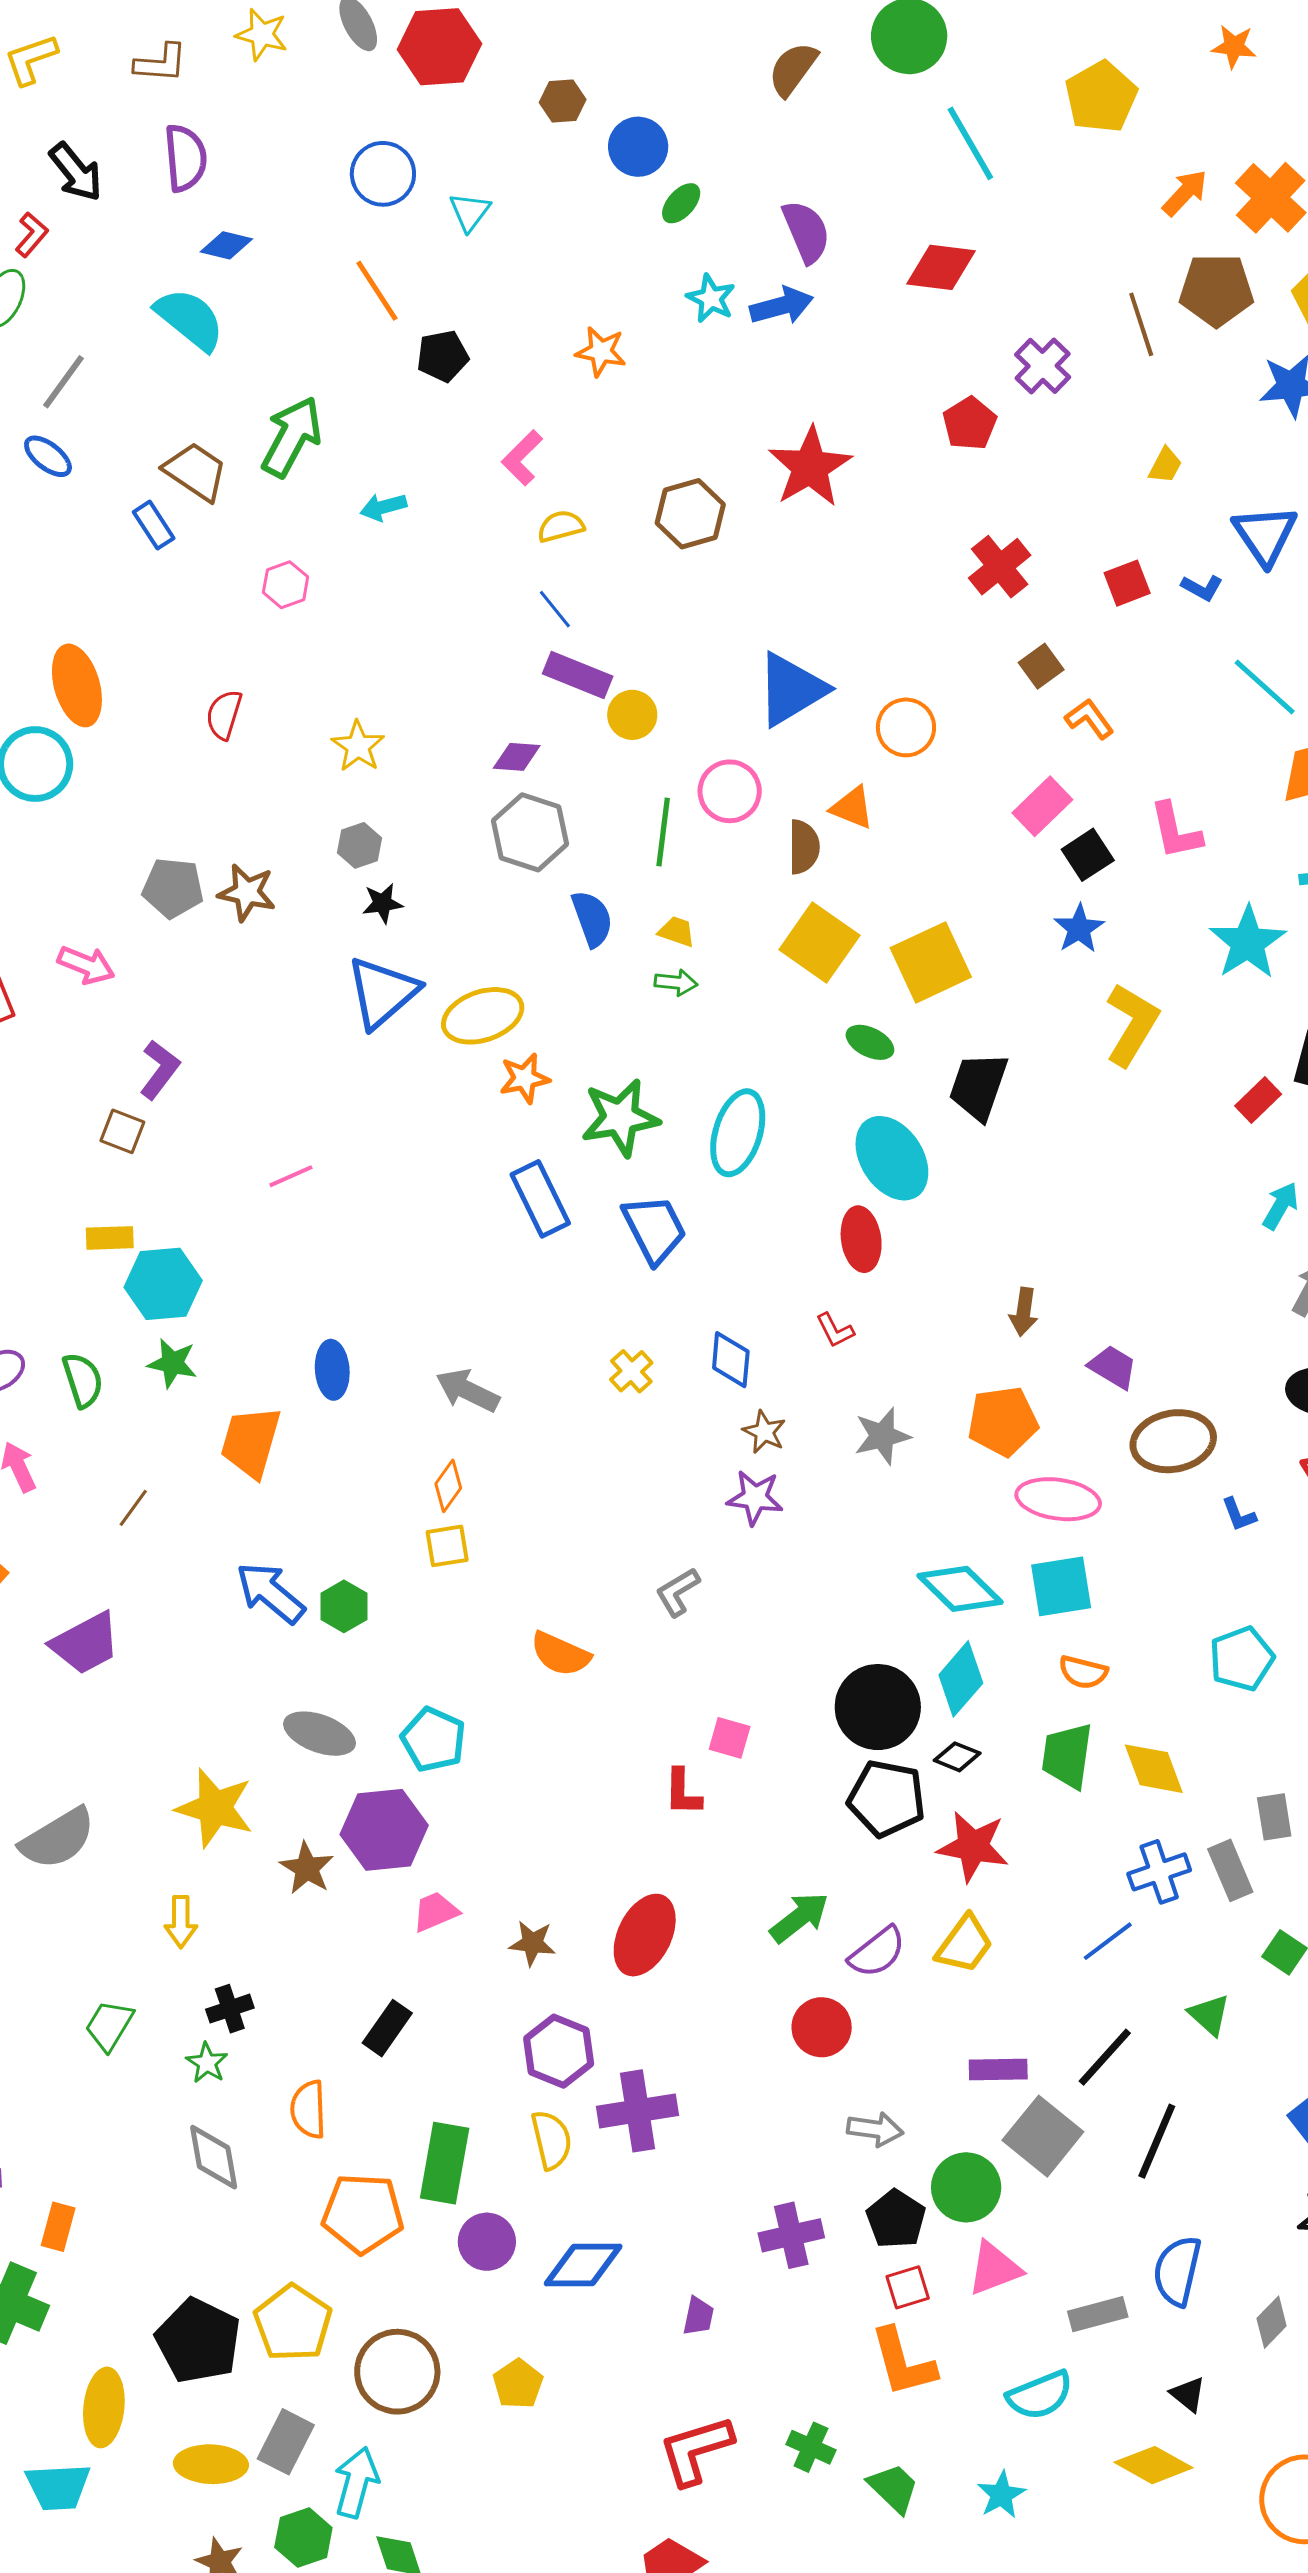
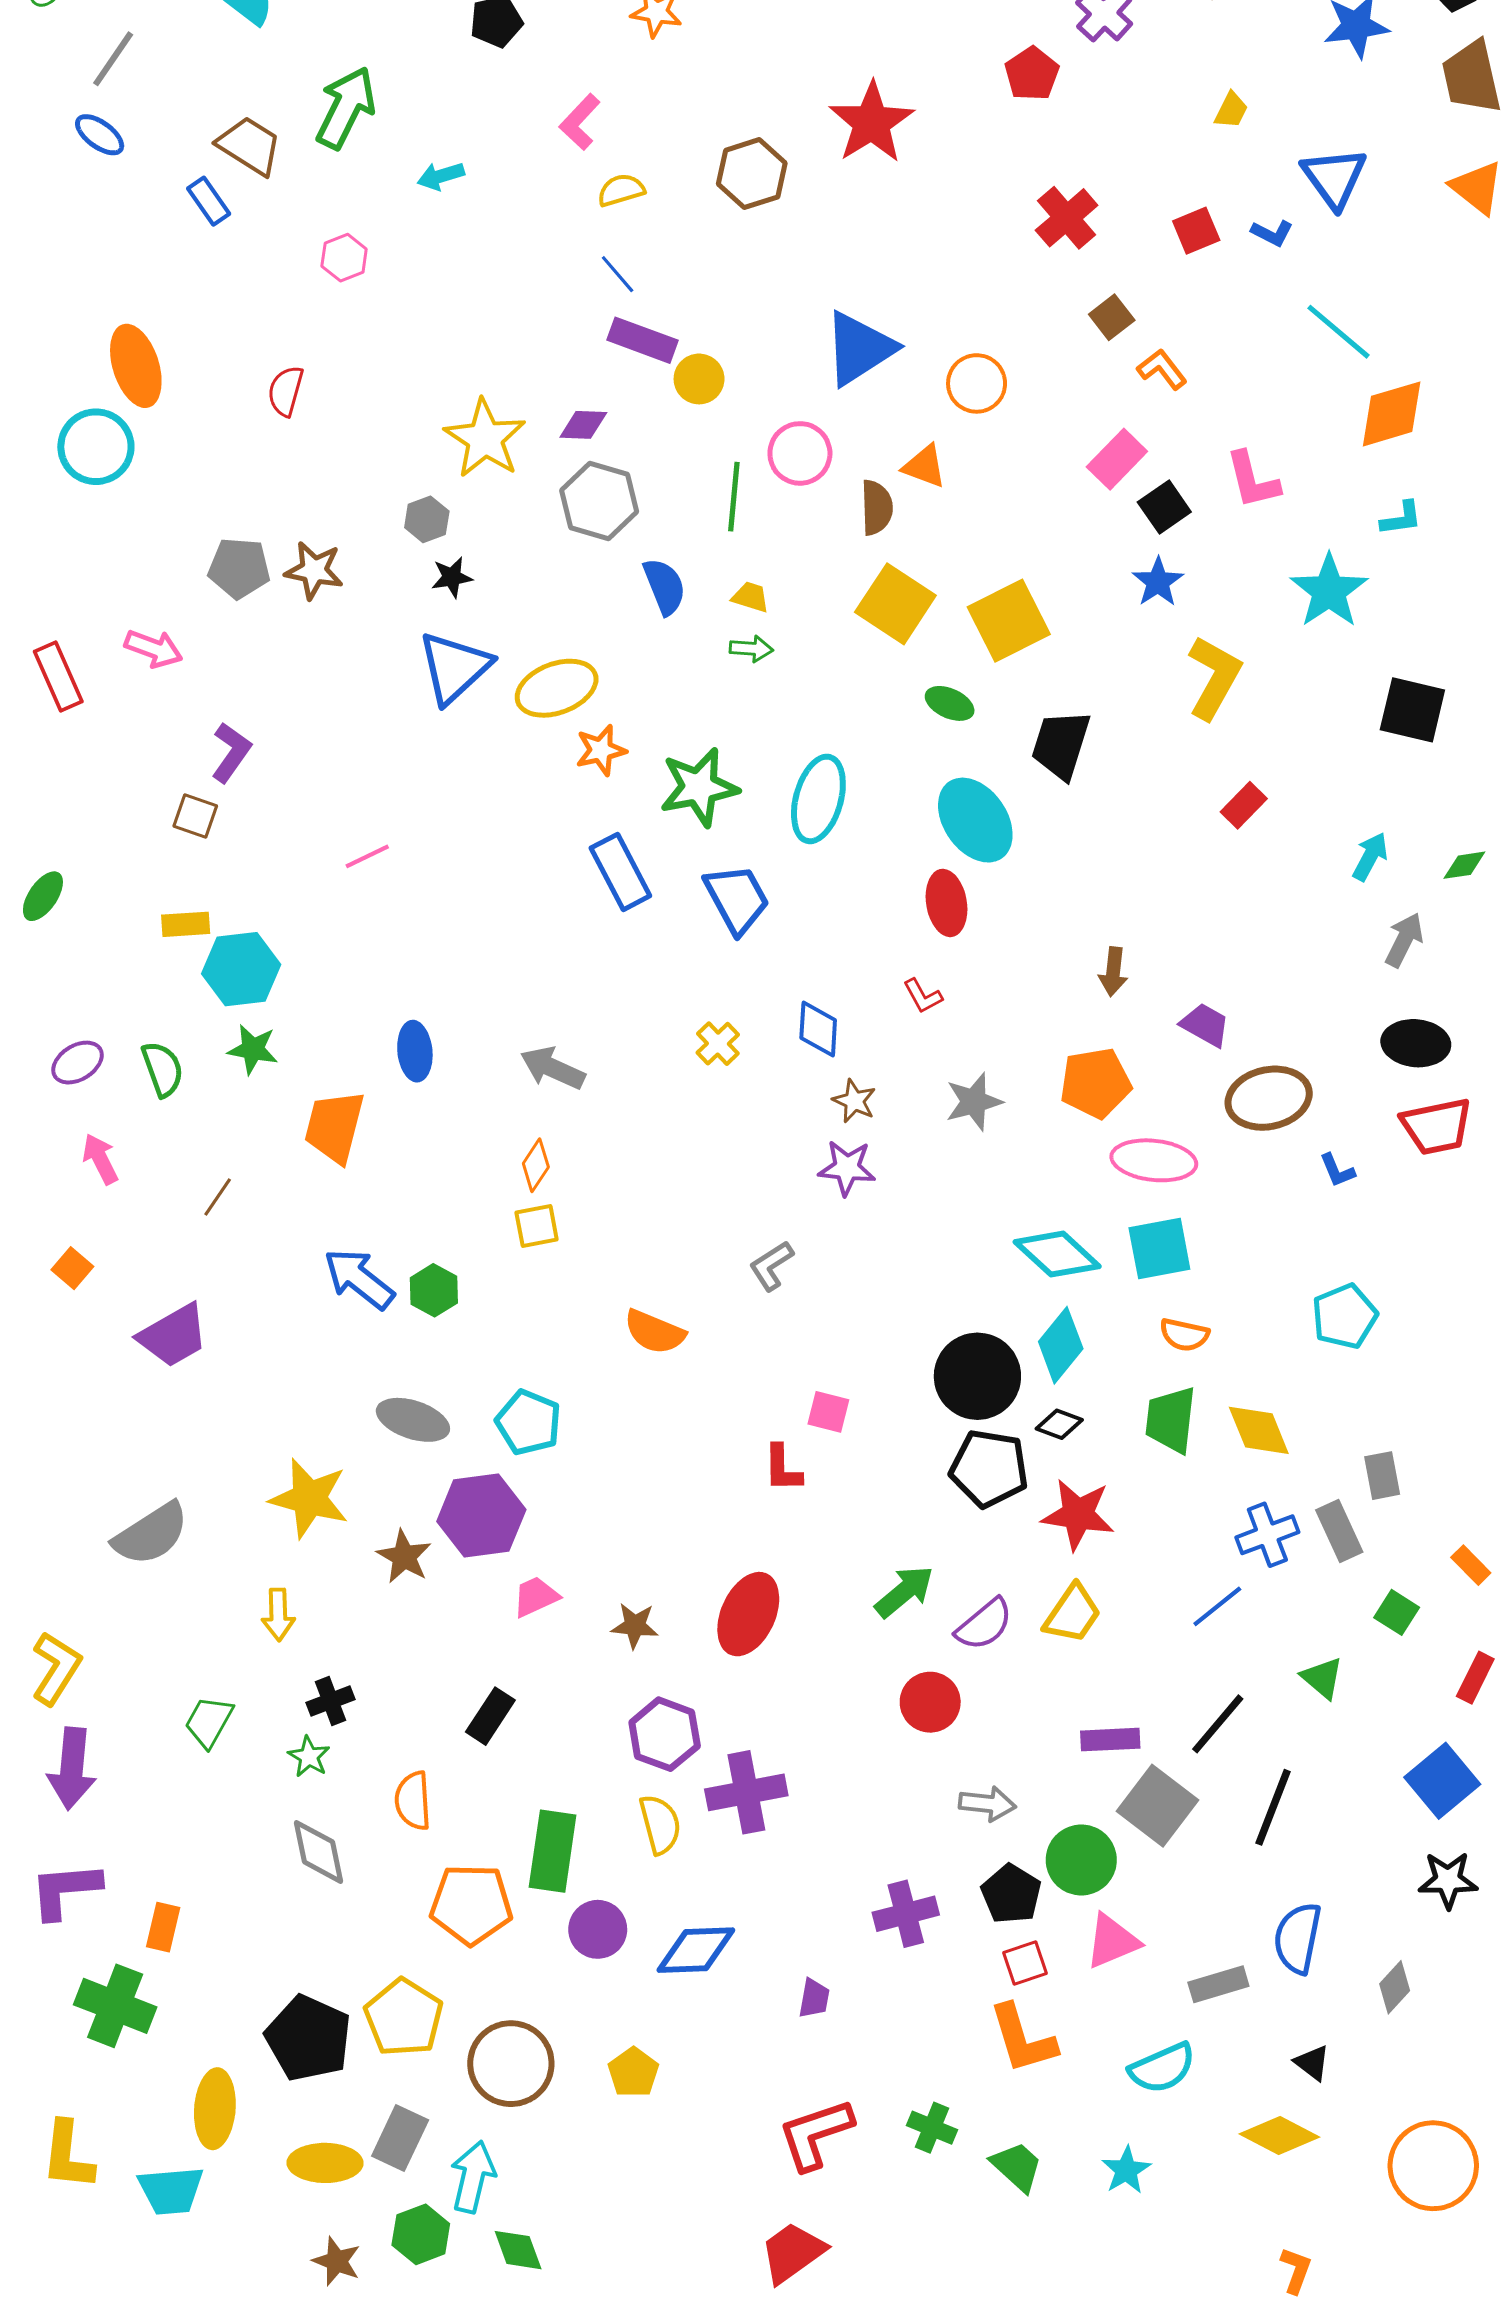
yellow star: (358, 746) -> (485, 439), moved, size x1.5
red rectangle: (1258, 1100) -> (1244, 805), moved

